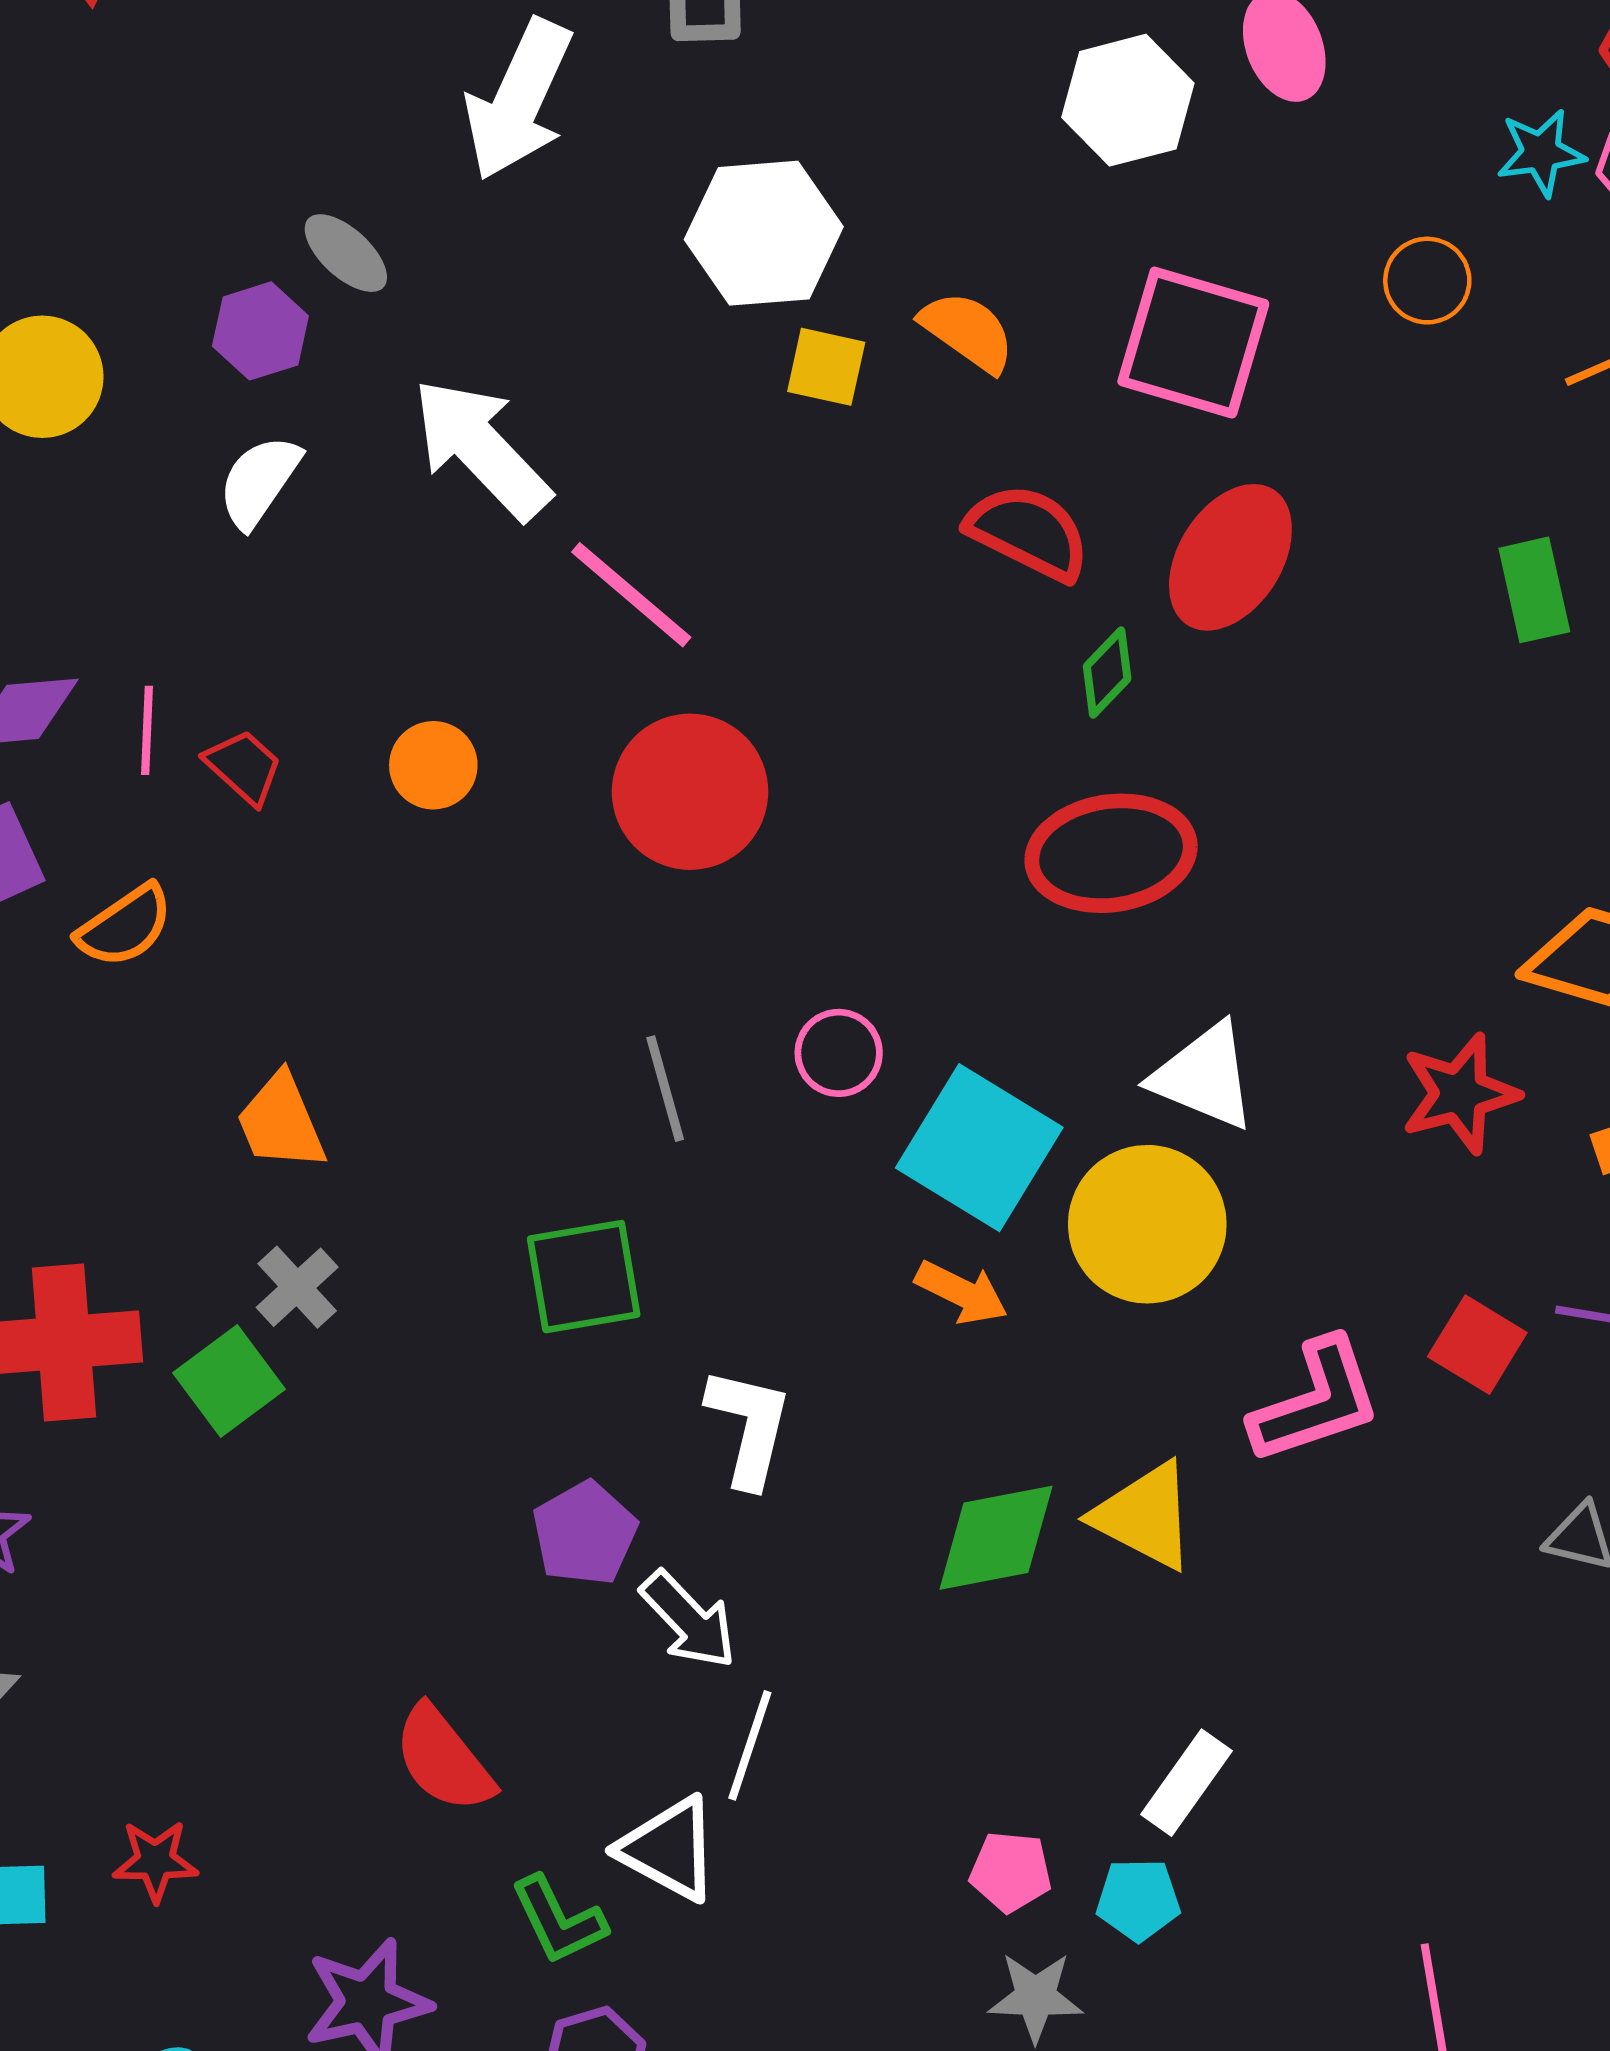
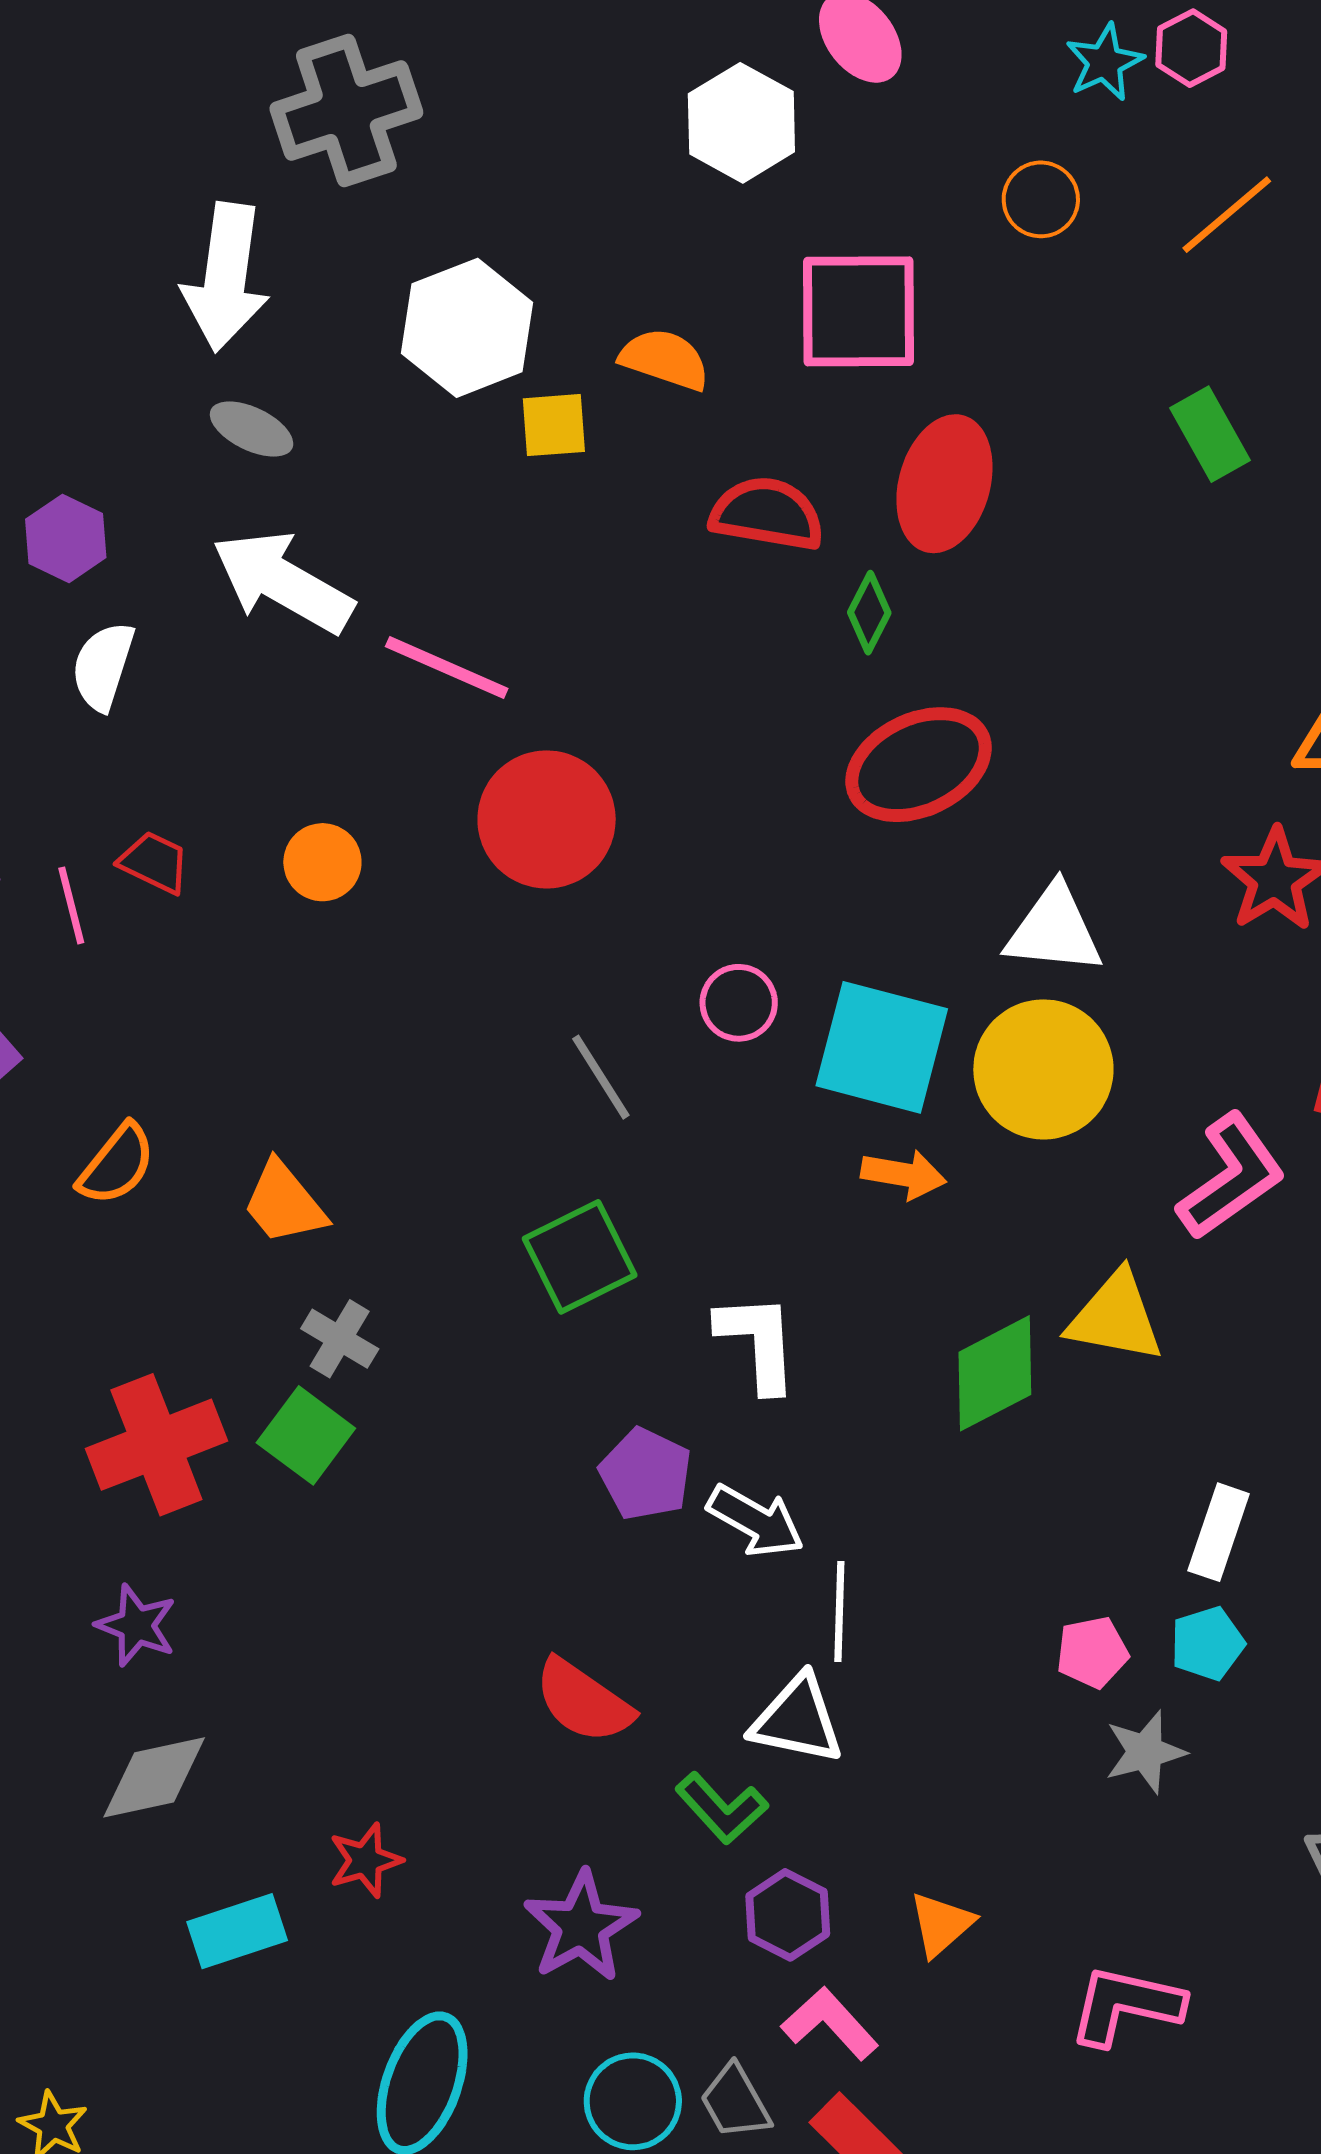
gray ellipse: (346, 253) -> (252, 429), moved
red trapezoid: (244, 767) -> (154, 862), moved
orange semicircle: (125, 926) -> (117, 1164), moved

